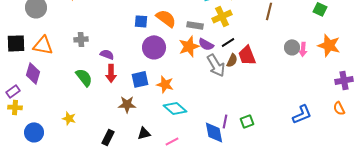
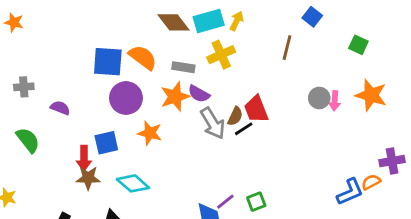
blue square: (141, 21) -> (108, 62), size x1.6
black line: (228, 42) -> (244, 129), moved
red arrow: (111, 73) -> (84, 158), moved
purple cross: (344, 80) -> (392, 161), moved
orange star: (165, 84) -> (150, 133), moved
cyan diamond: (175, 108) -> (133, 183), moved
orange semicircle: (339, 108) -> (371, 182), moved, turned 88
blue L-shape: (302, 114) -> (350, 192), moved
purple line: (225, 121) -> (225, 202), turned 40

